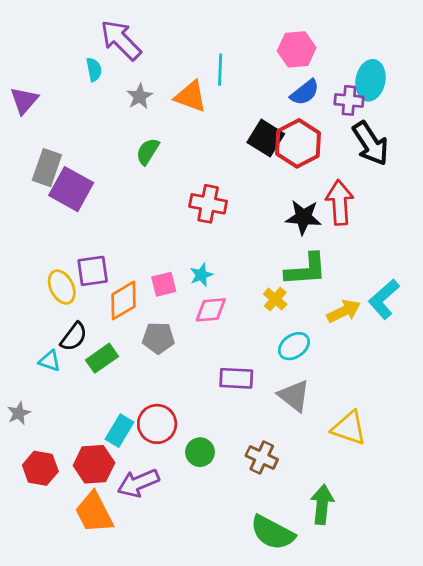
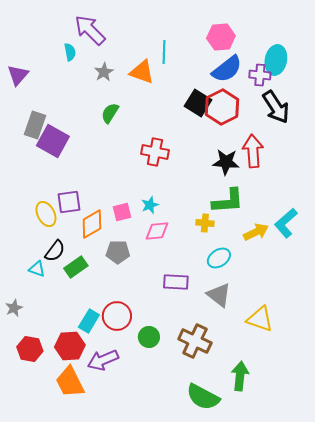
blue semicircle: (305, 92) -> (227, 69), size x1.4
yellow cross: (275, 299) -> (205, 223), turned -36
brown cross: (262, 457) -> (195, 341), size x1.4

